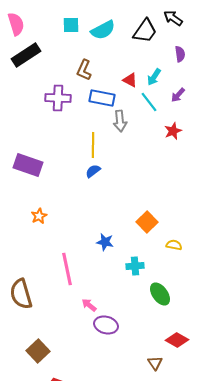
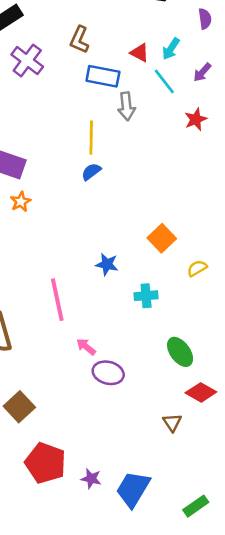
purple cross: (58, 98) -> (27, 61), moved, turned 35
orange star: (39, 216) -> (21, 202), moved
yellow semicircle: (174, 245) -> (197, 268), turned -42
green ellipse: (160, 294) -> (180, 352), moved

